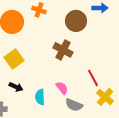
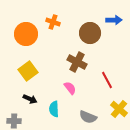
red line: (93, 78) -> (107, 80), moved
pink semicircle: (62, 88) -> (70, 88), moved

